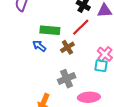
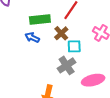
cyan square: (101, 66) -> (74, 46), moved

